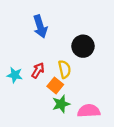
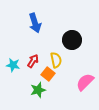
green star: (61, 104) -> (38, 90), moved
pink semicircle: (89, 111) -> (85, 82), moved, turned -42

